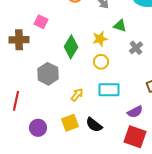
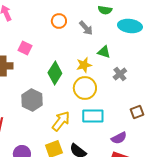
yellow circle: (101, 62) -> (85, 88), size x1.5
yellow arrow: (77, 95) -> (61, 121), size x1.5

